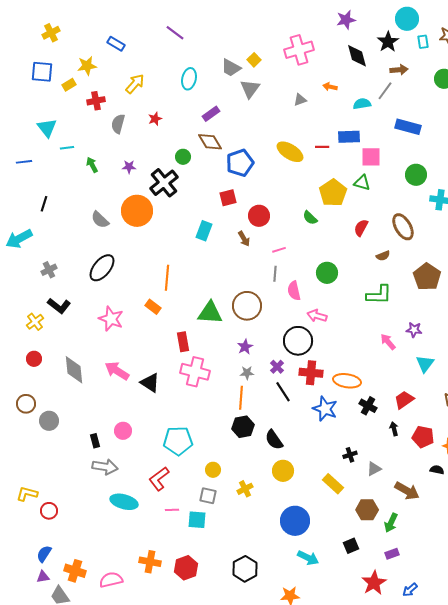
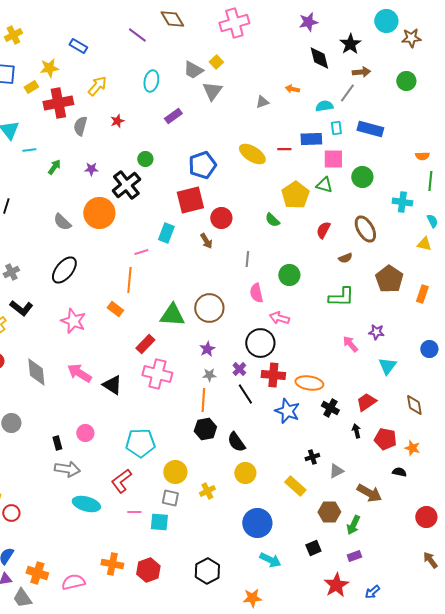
cyan circle: (407, 19) -> (386, 21), moved
cyan rectangle: (423, 42) -> (336, 128), moved
pink cross: (299, 50) -> (234, 23), moved
red cross: (96, 101) -> (58, 103), size x1.6
brown diamond: (210, 142) -> (172, 19), moved
green arrow: (92, 165) -> (54, 167), turned 63
green circle: (416, 175) -> (362, 177), moved
red square: (228, 198) -> (190, 200), size x1.6
pink line: (279, 250) -> (141, 252), moved
gray line: (275, 274) -> (247, 259), moved
red rectangle: (183, 342) -> (145, 344), turned 54
yellow circle: (213, 470) -> (175, 472), size x1.5

